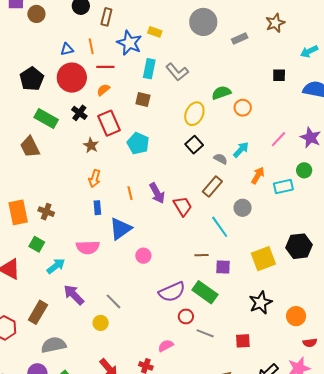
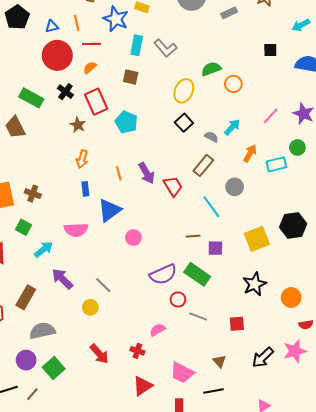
black pentagon: (32, 79) -> (17, 17), moved

